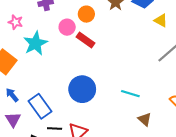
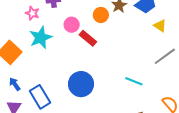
orange circle: (86, 14) -> (101, 15), moved
pink star: (16, 22) -> (32, 13), moved
cyan line: (130, 94) -> (134, 81), moved

